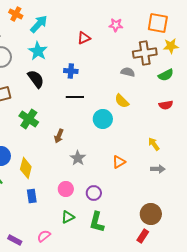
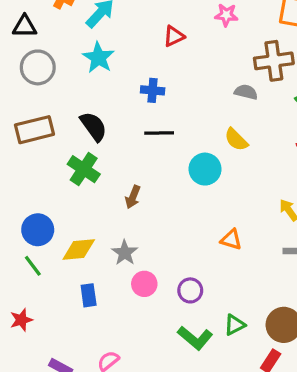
black semicircle: (36, 79) -> (93, 126), moved
gray star: (78, 158) -> (125, 253), moved
orange triangle: (119, 162) -> (231, 240), turned 48
yellow diamond: (26, 168) -> (79, 249), turned 70
green triangle: (68, 217) -> (235, 325), moved
green L-shape: (97, 222) -> (195, 338), turned -65

